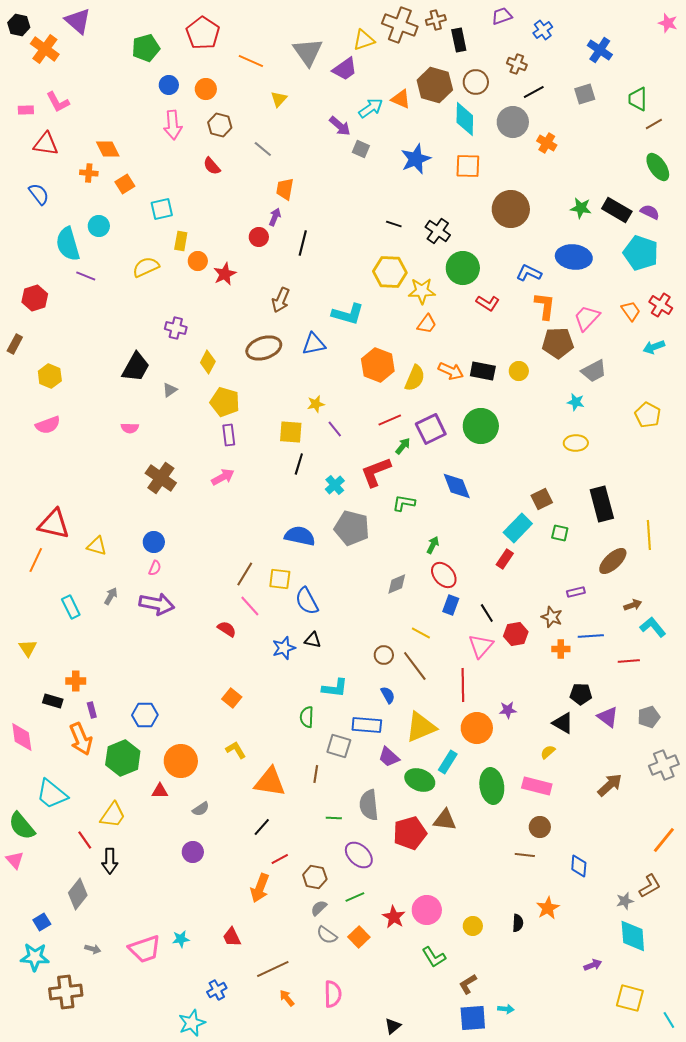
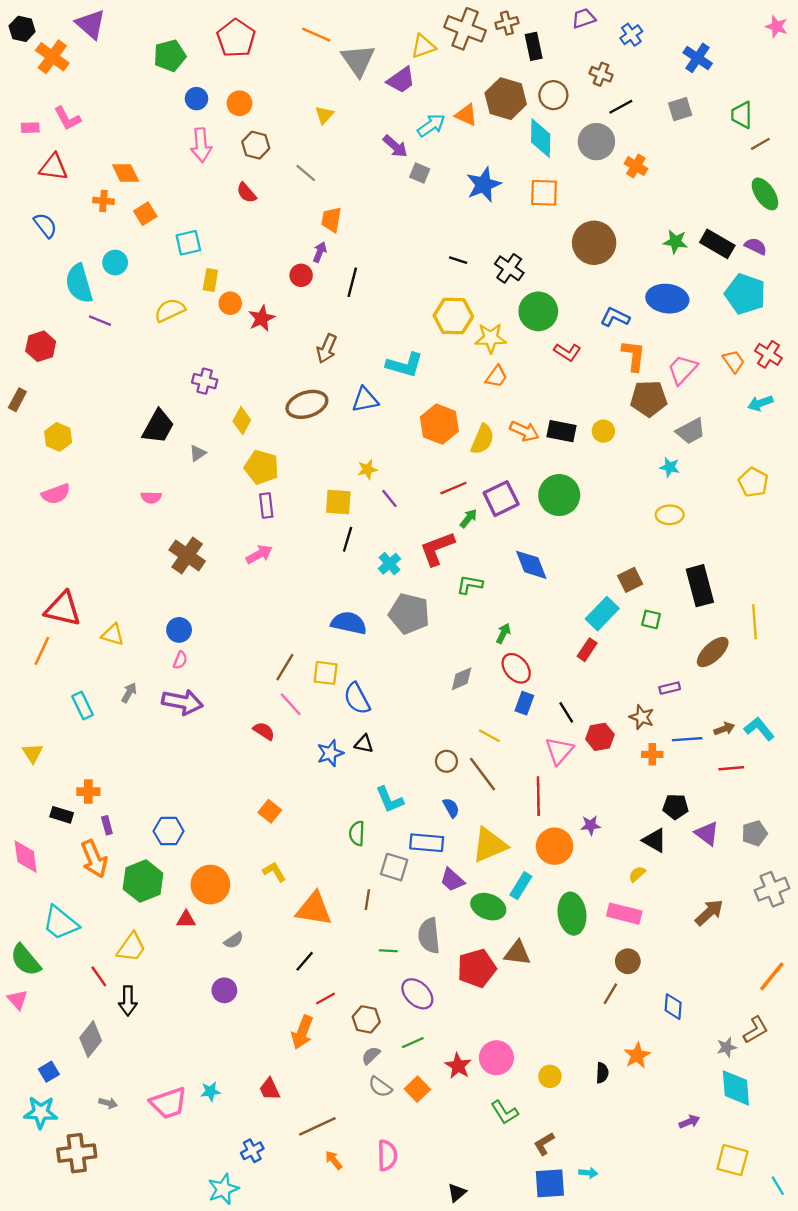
orange line: (251, 61) -> (316, 35), moved
brown arrow: (633, 605) -> (724, 729), moved
cyan L-shape: (335, 688) -> (389, 800), turned 60
brown line: (525, 855) -> (610, 994), turned -66

